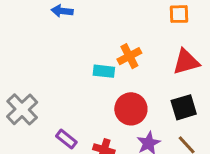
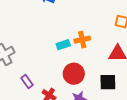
cyan rectangle: (104, 71) -> (63, 45), turned -40

